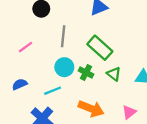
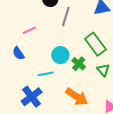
gray line: (63, 36) -> (66, 16), moved
blue semicircle: (20, 84) -> (18, 53), moved, turned -112

